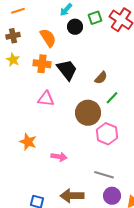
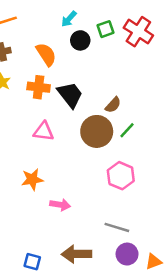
brown circle: (88, 113) -> (97, 131), moved
orange star: (28, 142) -> (32, 179), moved, turned -30

